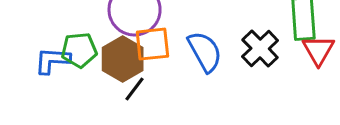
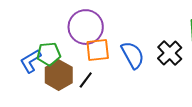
brown hexagon: (123, 59) -> (59, 75), moved
blue L-shape: (52, 61) -> (31, 61), turned -35

